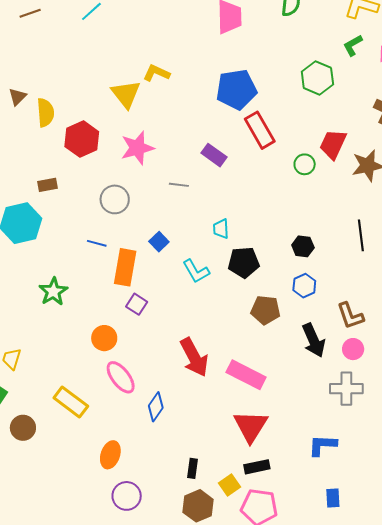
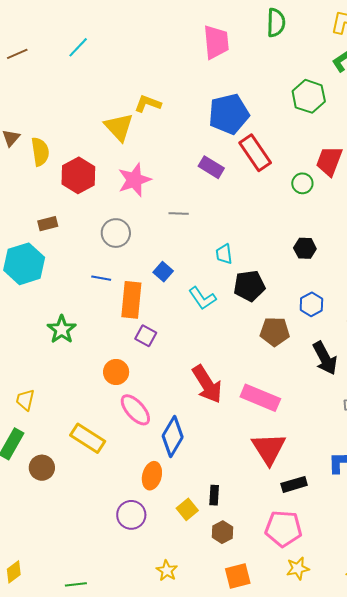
purple rectangle: (214, 155) -> (211, 167), moved
black hexagon: (303, 246) -> (305, 248), moved
blue diamond: (156, 407) -> (173, 437), size x1.4
orange ellipse: (110, 455) -> (152, 476), moved
black rectangle: (257, 467) -> (294, 484), moved
yellow square: (230, 485) -> (187, 509), moved
purple circle: (127, 496) -> (131, 515), moved
brown hexagon: (198, 506) -> (222, 532), size x0.7

